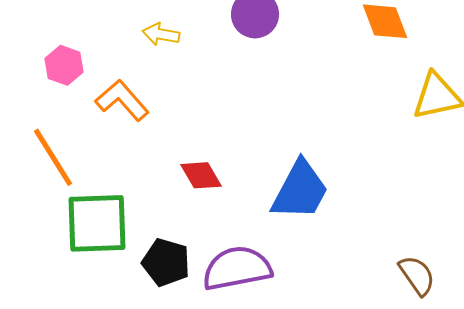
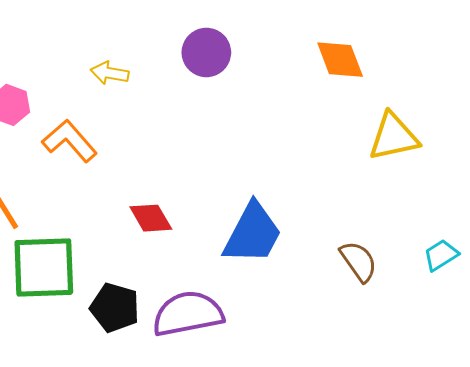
brown semicircle: (417, 275) -> (359, 261), moved

